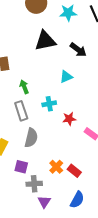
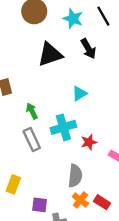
cyan star: (68, 13) -> (73, 19), turned 30
black arrow: (78, 50) -> (88, 49), moved, turned 30
cyan cross: (49, 104) -> (63, 127), size x1.5
gray semicircle: (31, 138) -> (75, 176), moved

